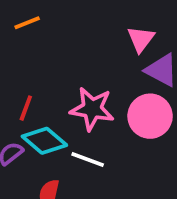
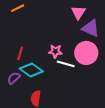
pink star: (92, 109) -> (55, 51), size x0.6
white line: (88, 159) -> (66, 64), moved

